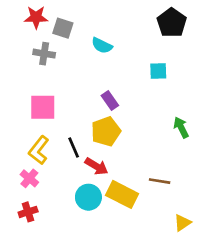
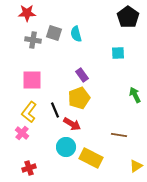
gray square: (63, 28) -> (54, 33), moved
cyan semicircle: (102, 45) -> (76, 34), turned 49
yellow rectangle: (122, 194) -> (91, 158), moved
red cross: (28, 212) -> (29, 168), moved

